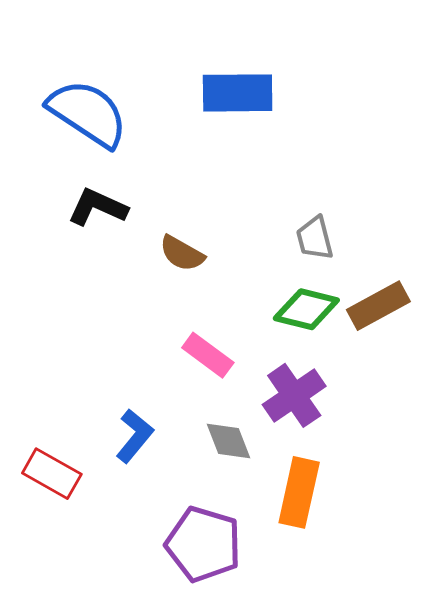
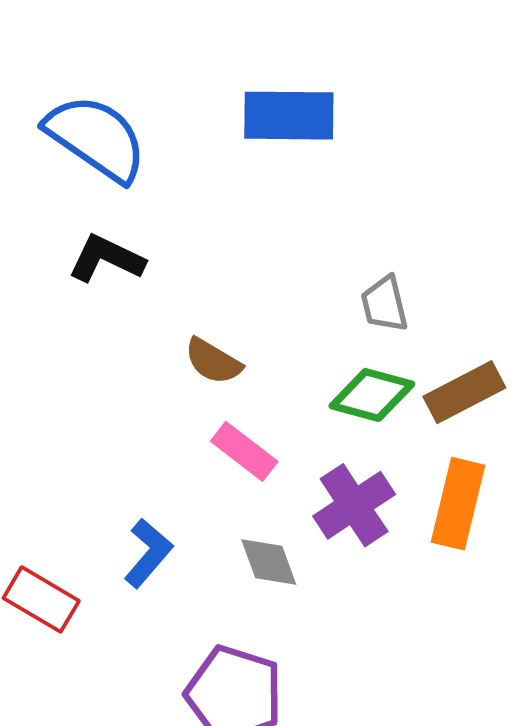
brown semicircle: (182, 253) -> (213, 361), moved
orange rectangle: (299, 492) -> (458, 504), moved

